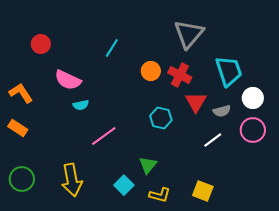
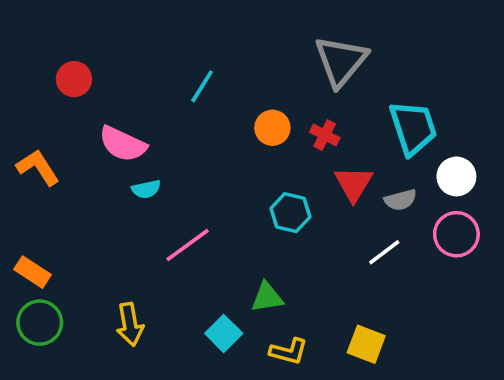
red cross: (180, 75) -> (325, 135), size x0.7
orange rectangle: (18, 128) -> (32, 272), moved
green triangle: (148, 165) -> (267, 297), turned 42
yellow arrow: (72, 180) -> (130, 324), size x0.7

